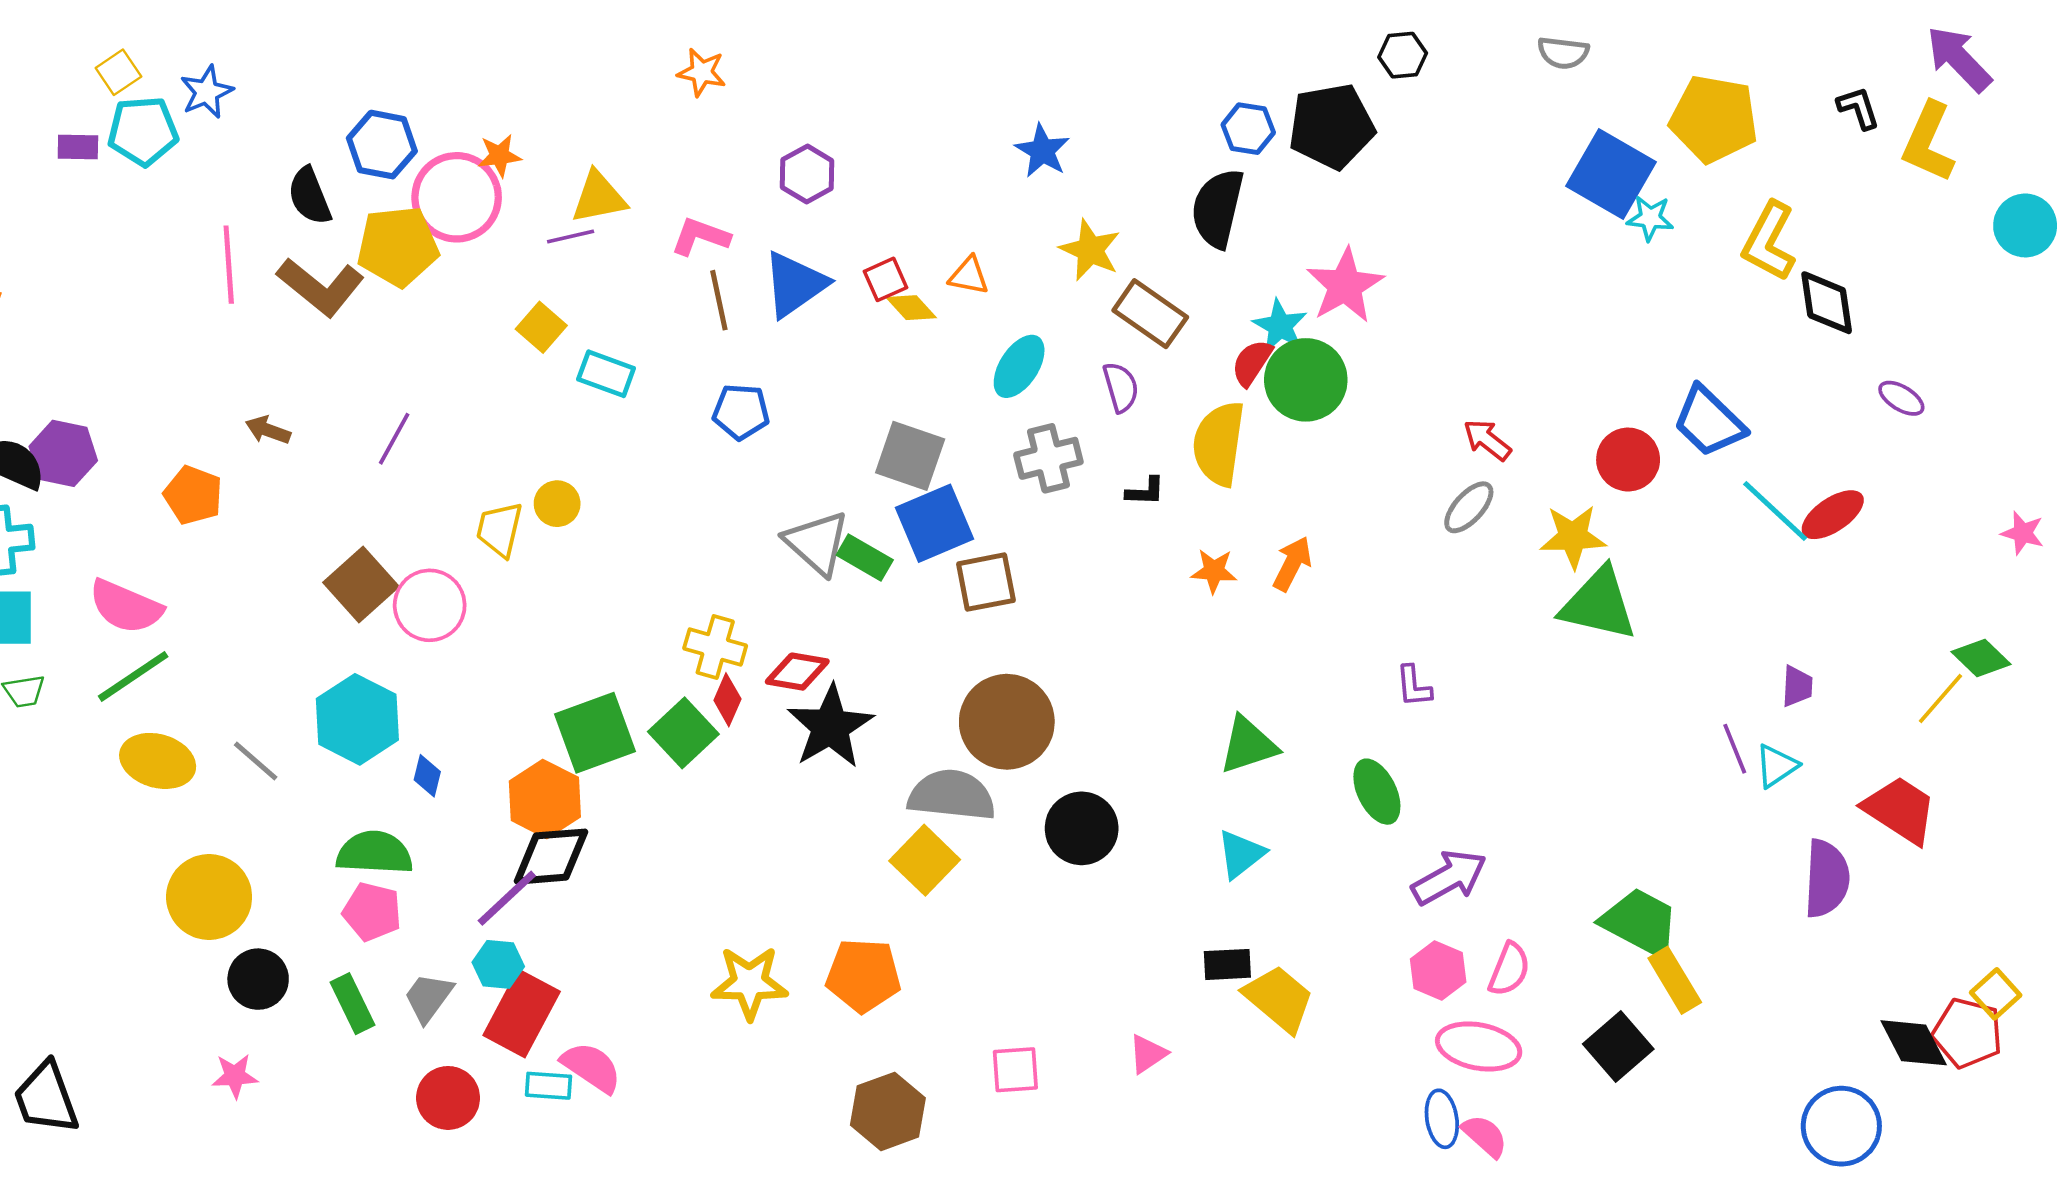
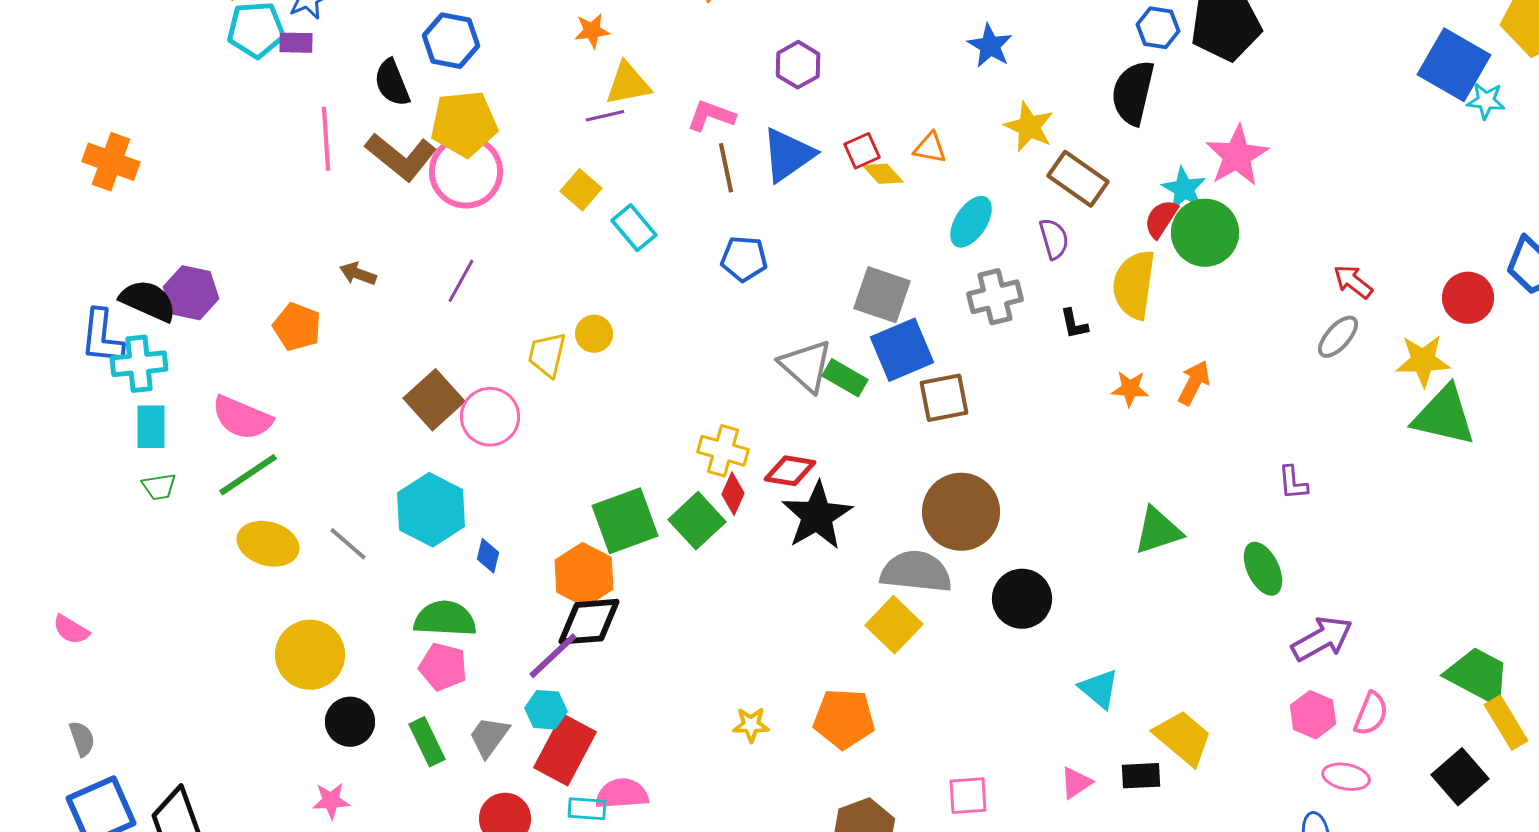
purple rectangle: (78, 147) -> (296, 43), moved
orange star: (499, 156) -> (592, 31), moved
pink circle: (457, 197) -> (466, 172), moved
cyan rectangle: (606, 374) -> (634, 228), turned 30
black L-shape: (1145, 491) -> (1074, 324), turned 76
cyan triangle: (1241, 854) -> (1099, 689), moved, turned -42
black rectangle: (1227, 964) -> (1141, 776), moved
yellow star: (749, 983) -> (751, 725), size x0.6
pink ellipse: (1479, 1046) -> (1346, 777), size x0.7
pink semicircle: (591, 1067) -> (622, 794), turned -38

